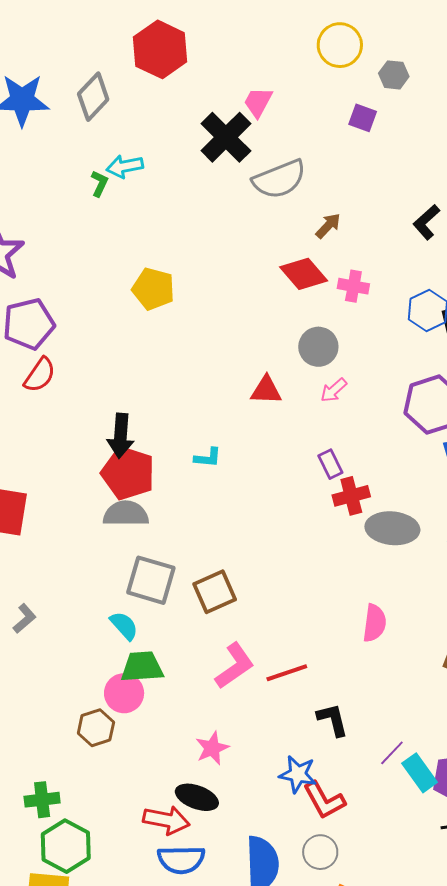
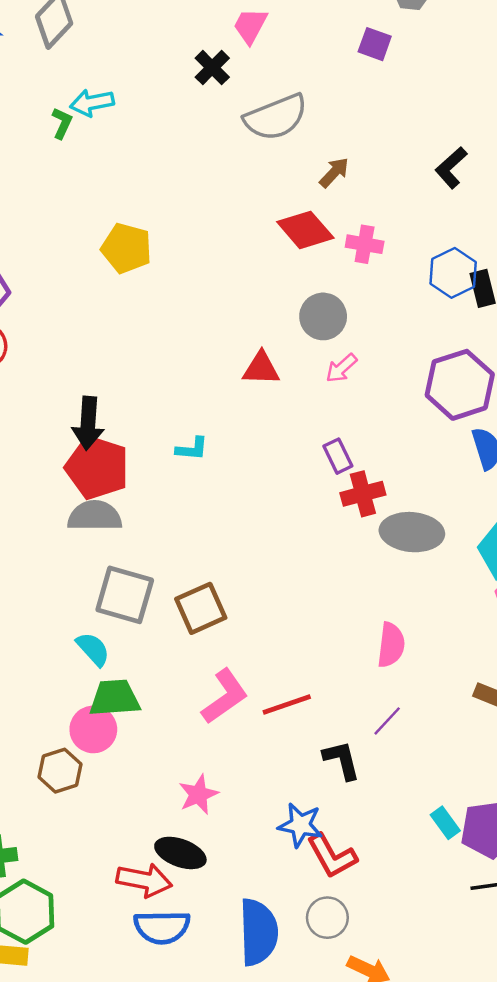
black cross: (226, 137) -> (212, 68), size x0.6
purple line: (392, 753) -> (387, 721), moved
cyan rectangle: (420, 773) -> (445, 823), size x0.7

